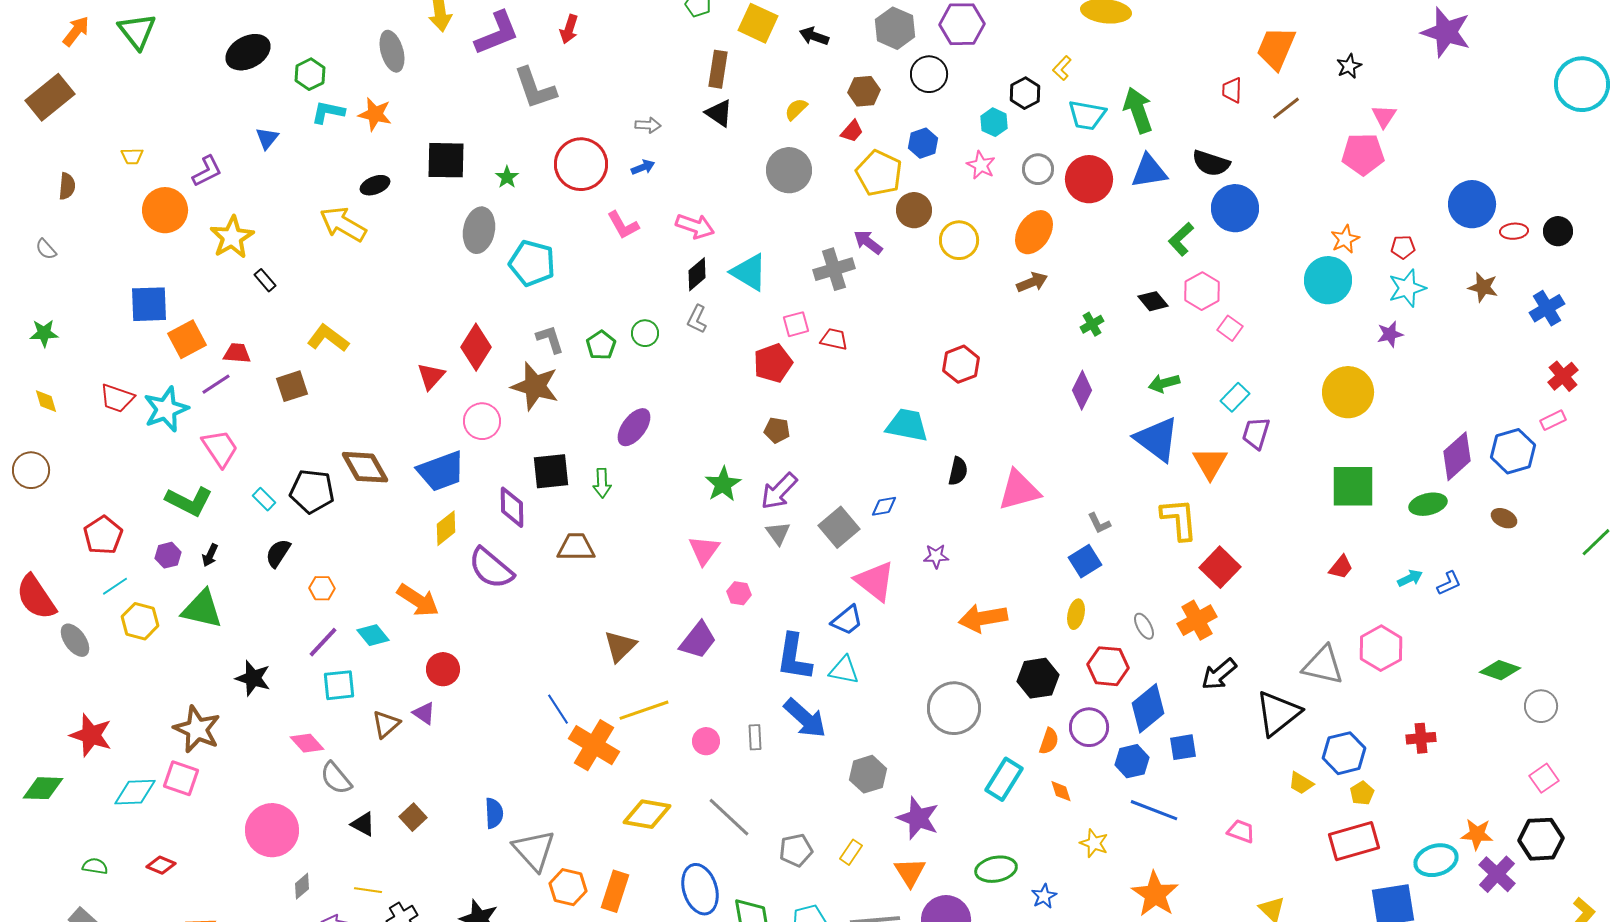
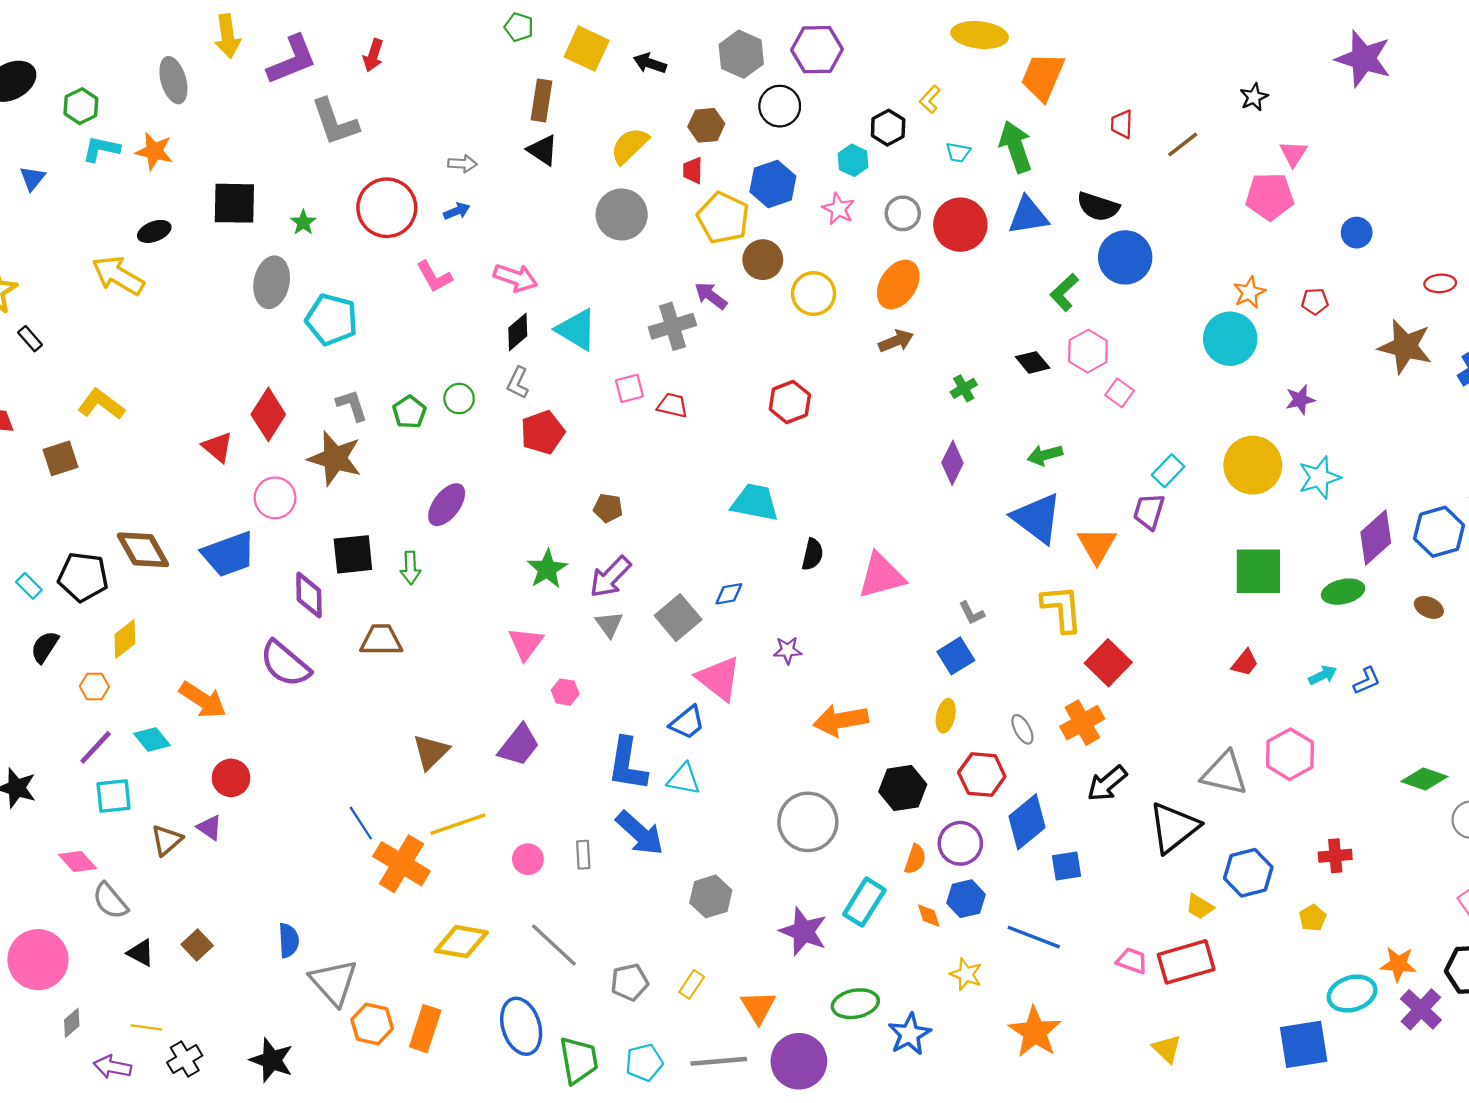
orange trapezoid: (1276, 48) -> (1043, 77), moved
yellow semicircle: (796, 109) -> (630, 146), size x1.5
cyan trapezoid: (1087, 115) -> (958, 152), size x0.6
red trapezoid: (852, 131) -> (693, 170), turned 140
blue hexagon: (923, 143) -> (773, 184), size x1.4
blue circle: (1472, 204) -> (1357, 233), moved, size x0.6
brown star: (1483, 287) -> (1405, 347), size x1.6
cyan star: (1407, 288) -> (1319, 478), moved
red pentagon: (773, 363) -> (543, 432), moved
red hexagon: (961, 364) -> (790, 402), moved
red triangle: (431, 376) -> (217, 447), turned -32
cyan rectangle: (1235, 397) -> (1168, 471), moved
yellow diamond: (446, 528) -> (125, 639), moved
blue hexagon: (1132, 761) -> (966, 899), moved
yellow pentagon: (1362, 793) -> (1313, 918), moved
purple star: (918, 818) -> (803, 931), moved
red rectangle: (1354, 841) -> (1186, 962), moved
blue star: (1044, 896) -> (910, 1034), size x1.5

